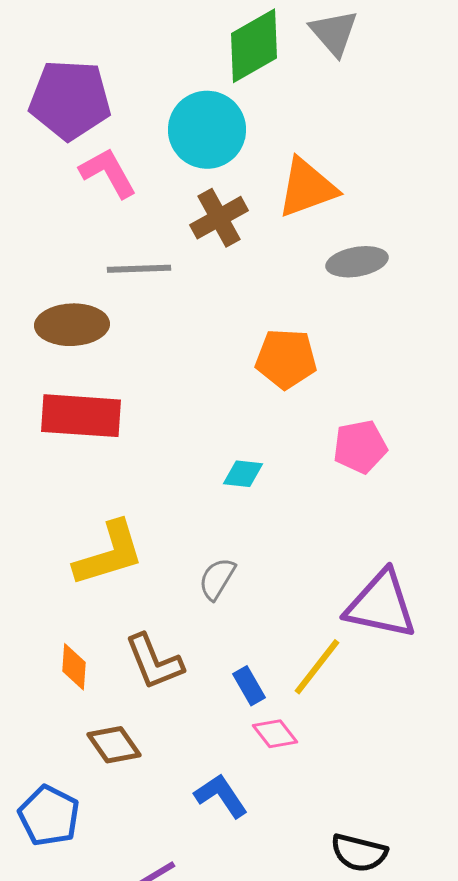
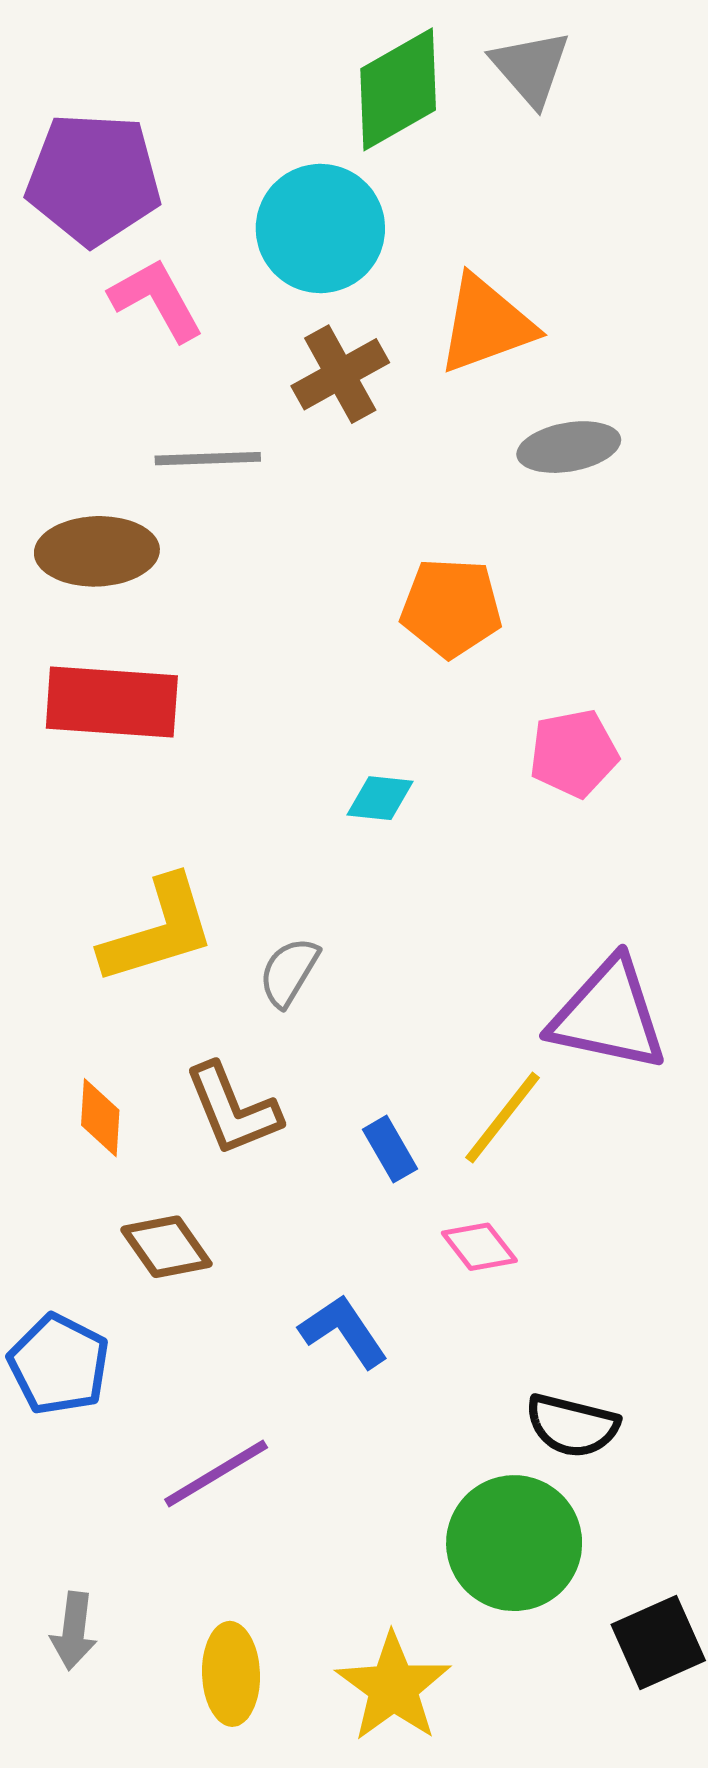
gray semicircle: (217, 579) -> (289, 972), moved
pink diamond: (275, 734) -> (479, 1247), moved

